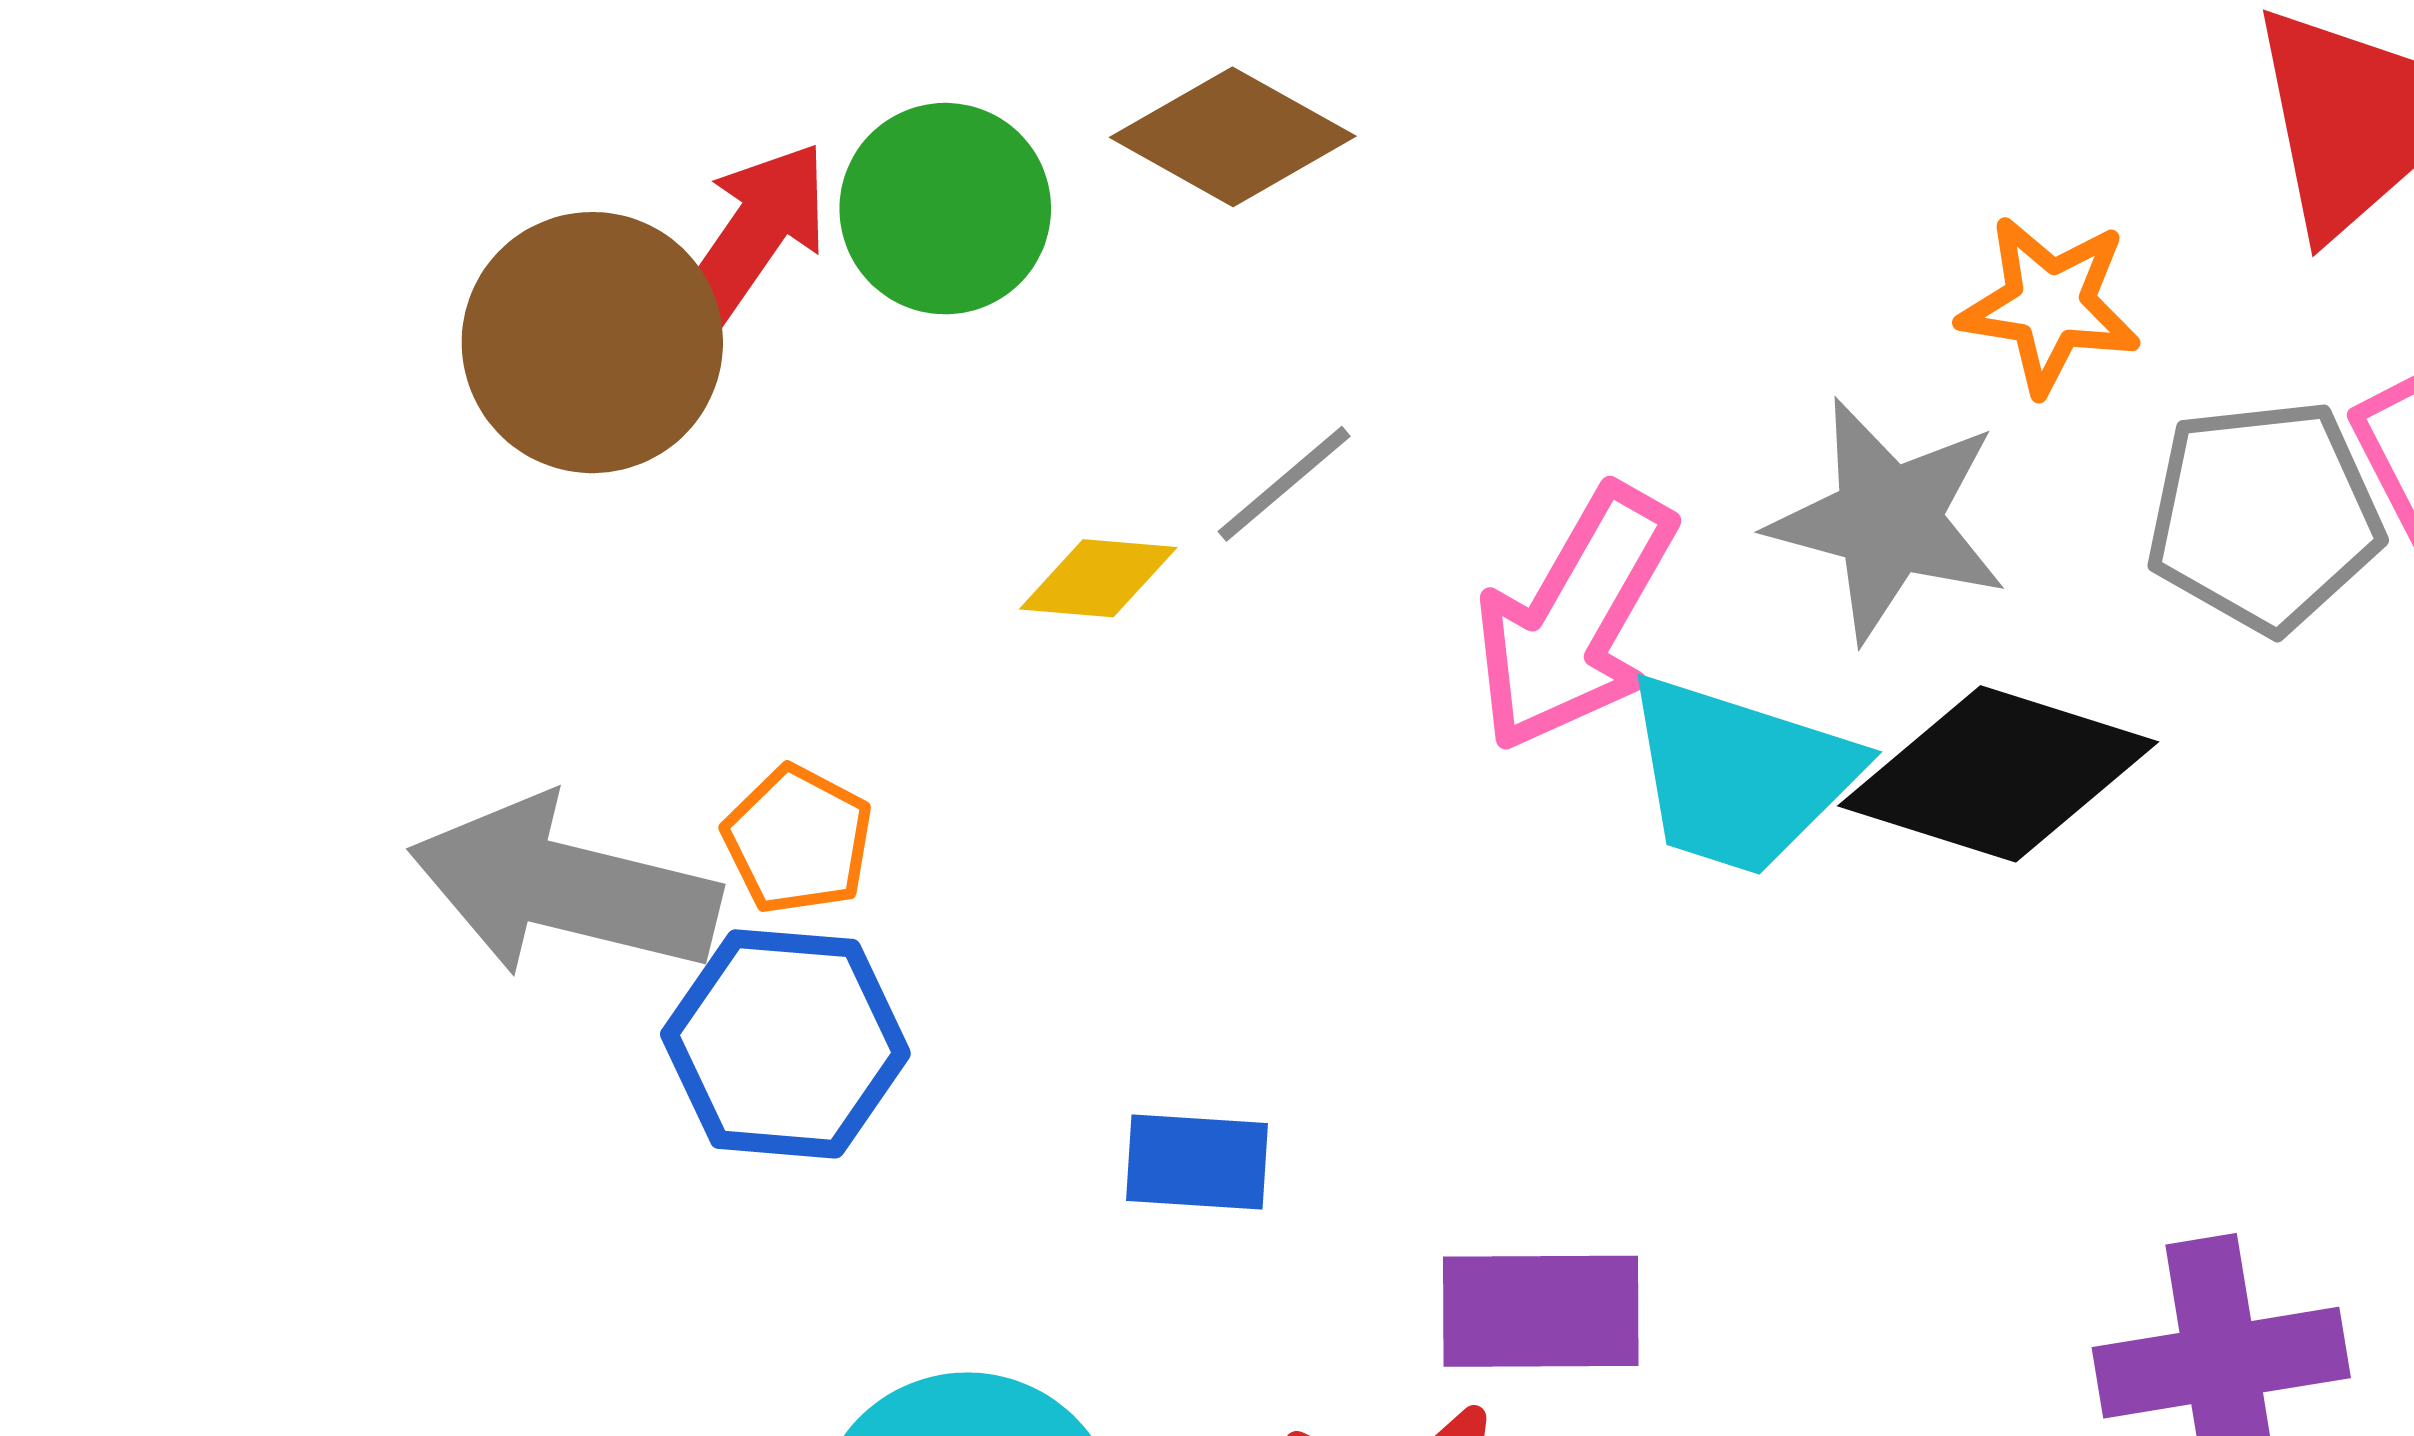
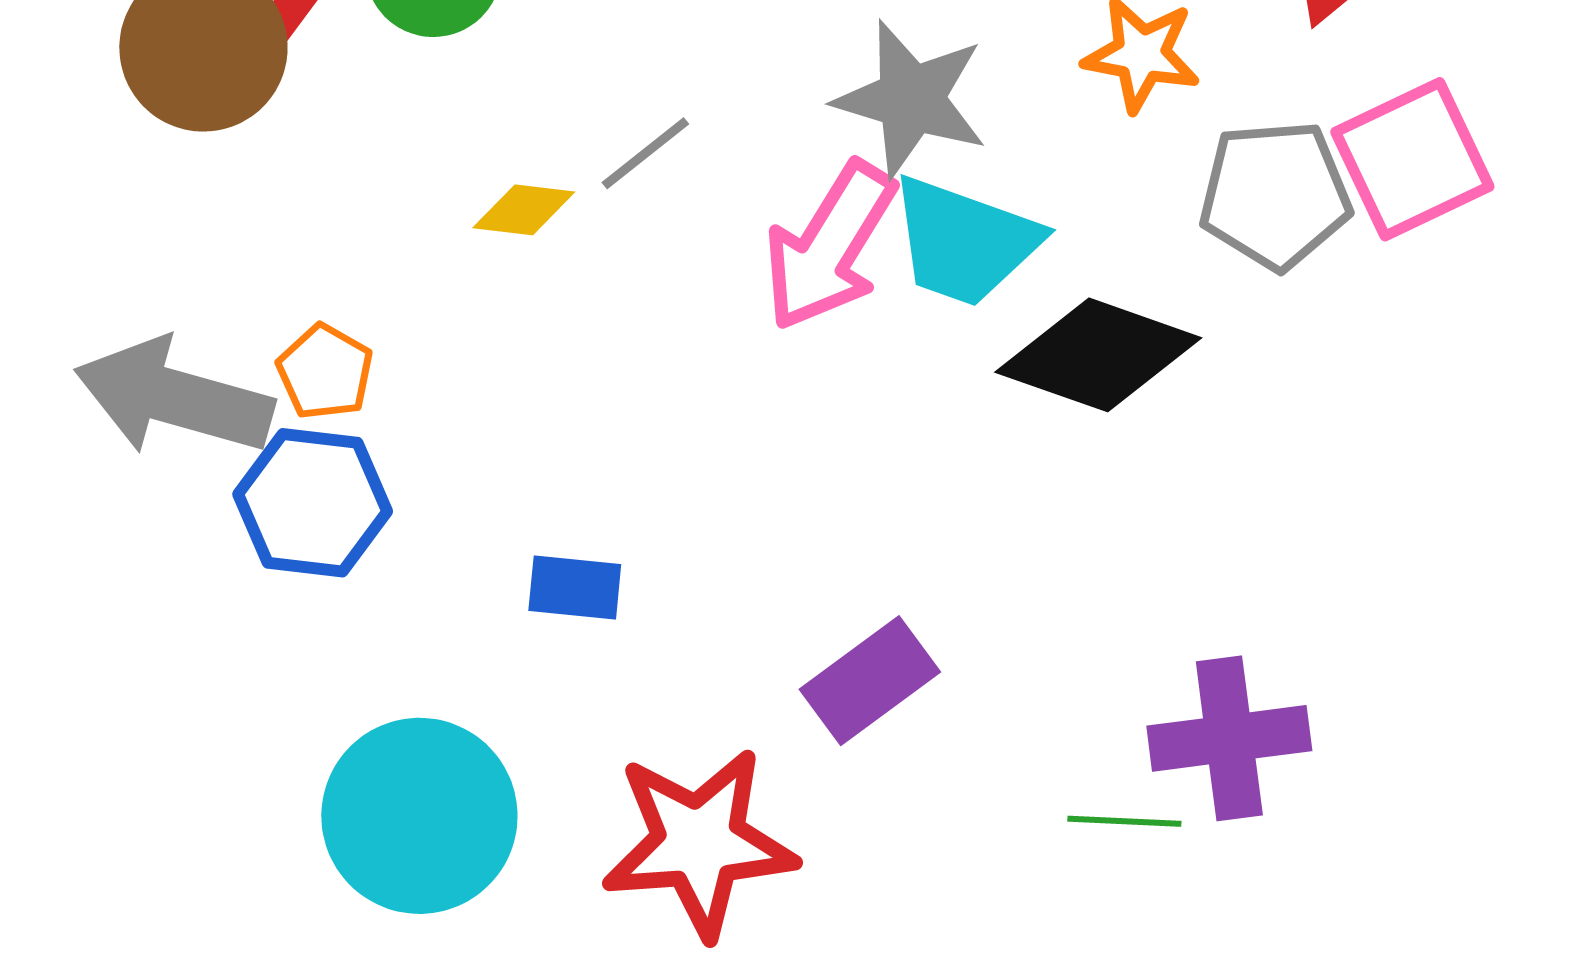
gray star: (1888, 520) -> (911, 99), moved
cyan trapezoid: (1740, 775) -> (964, 242), moved
purple rectangle: (1541, 1311) -> (870, 681), moved, turned -38

